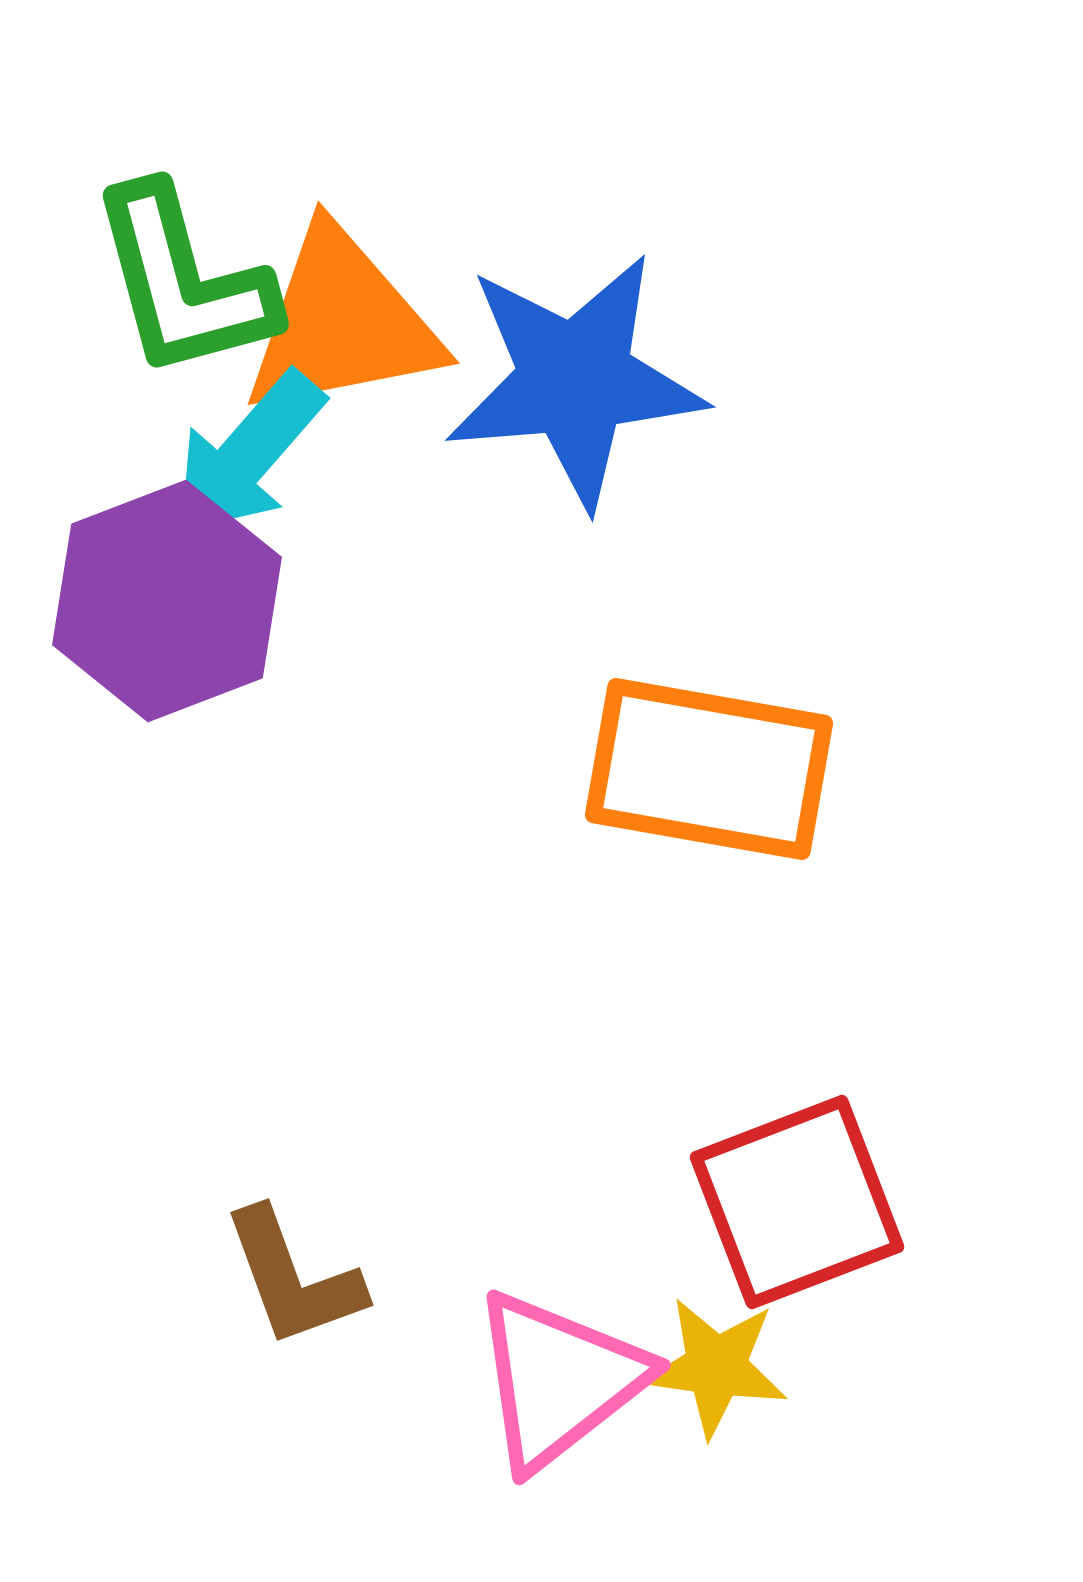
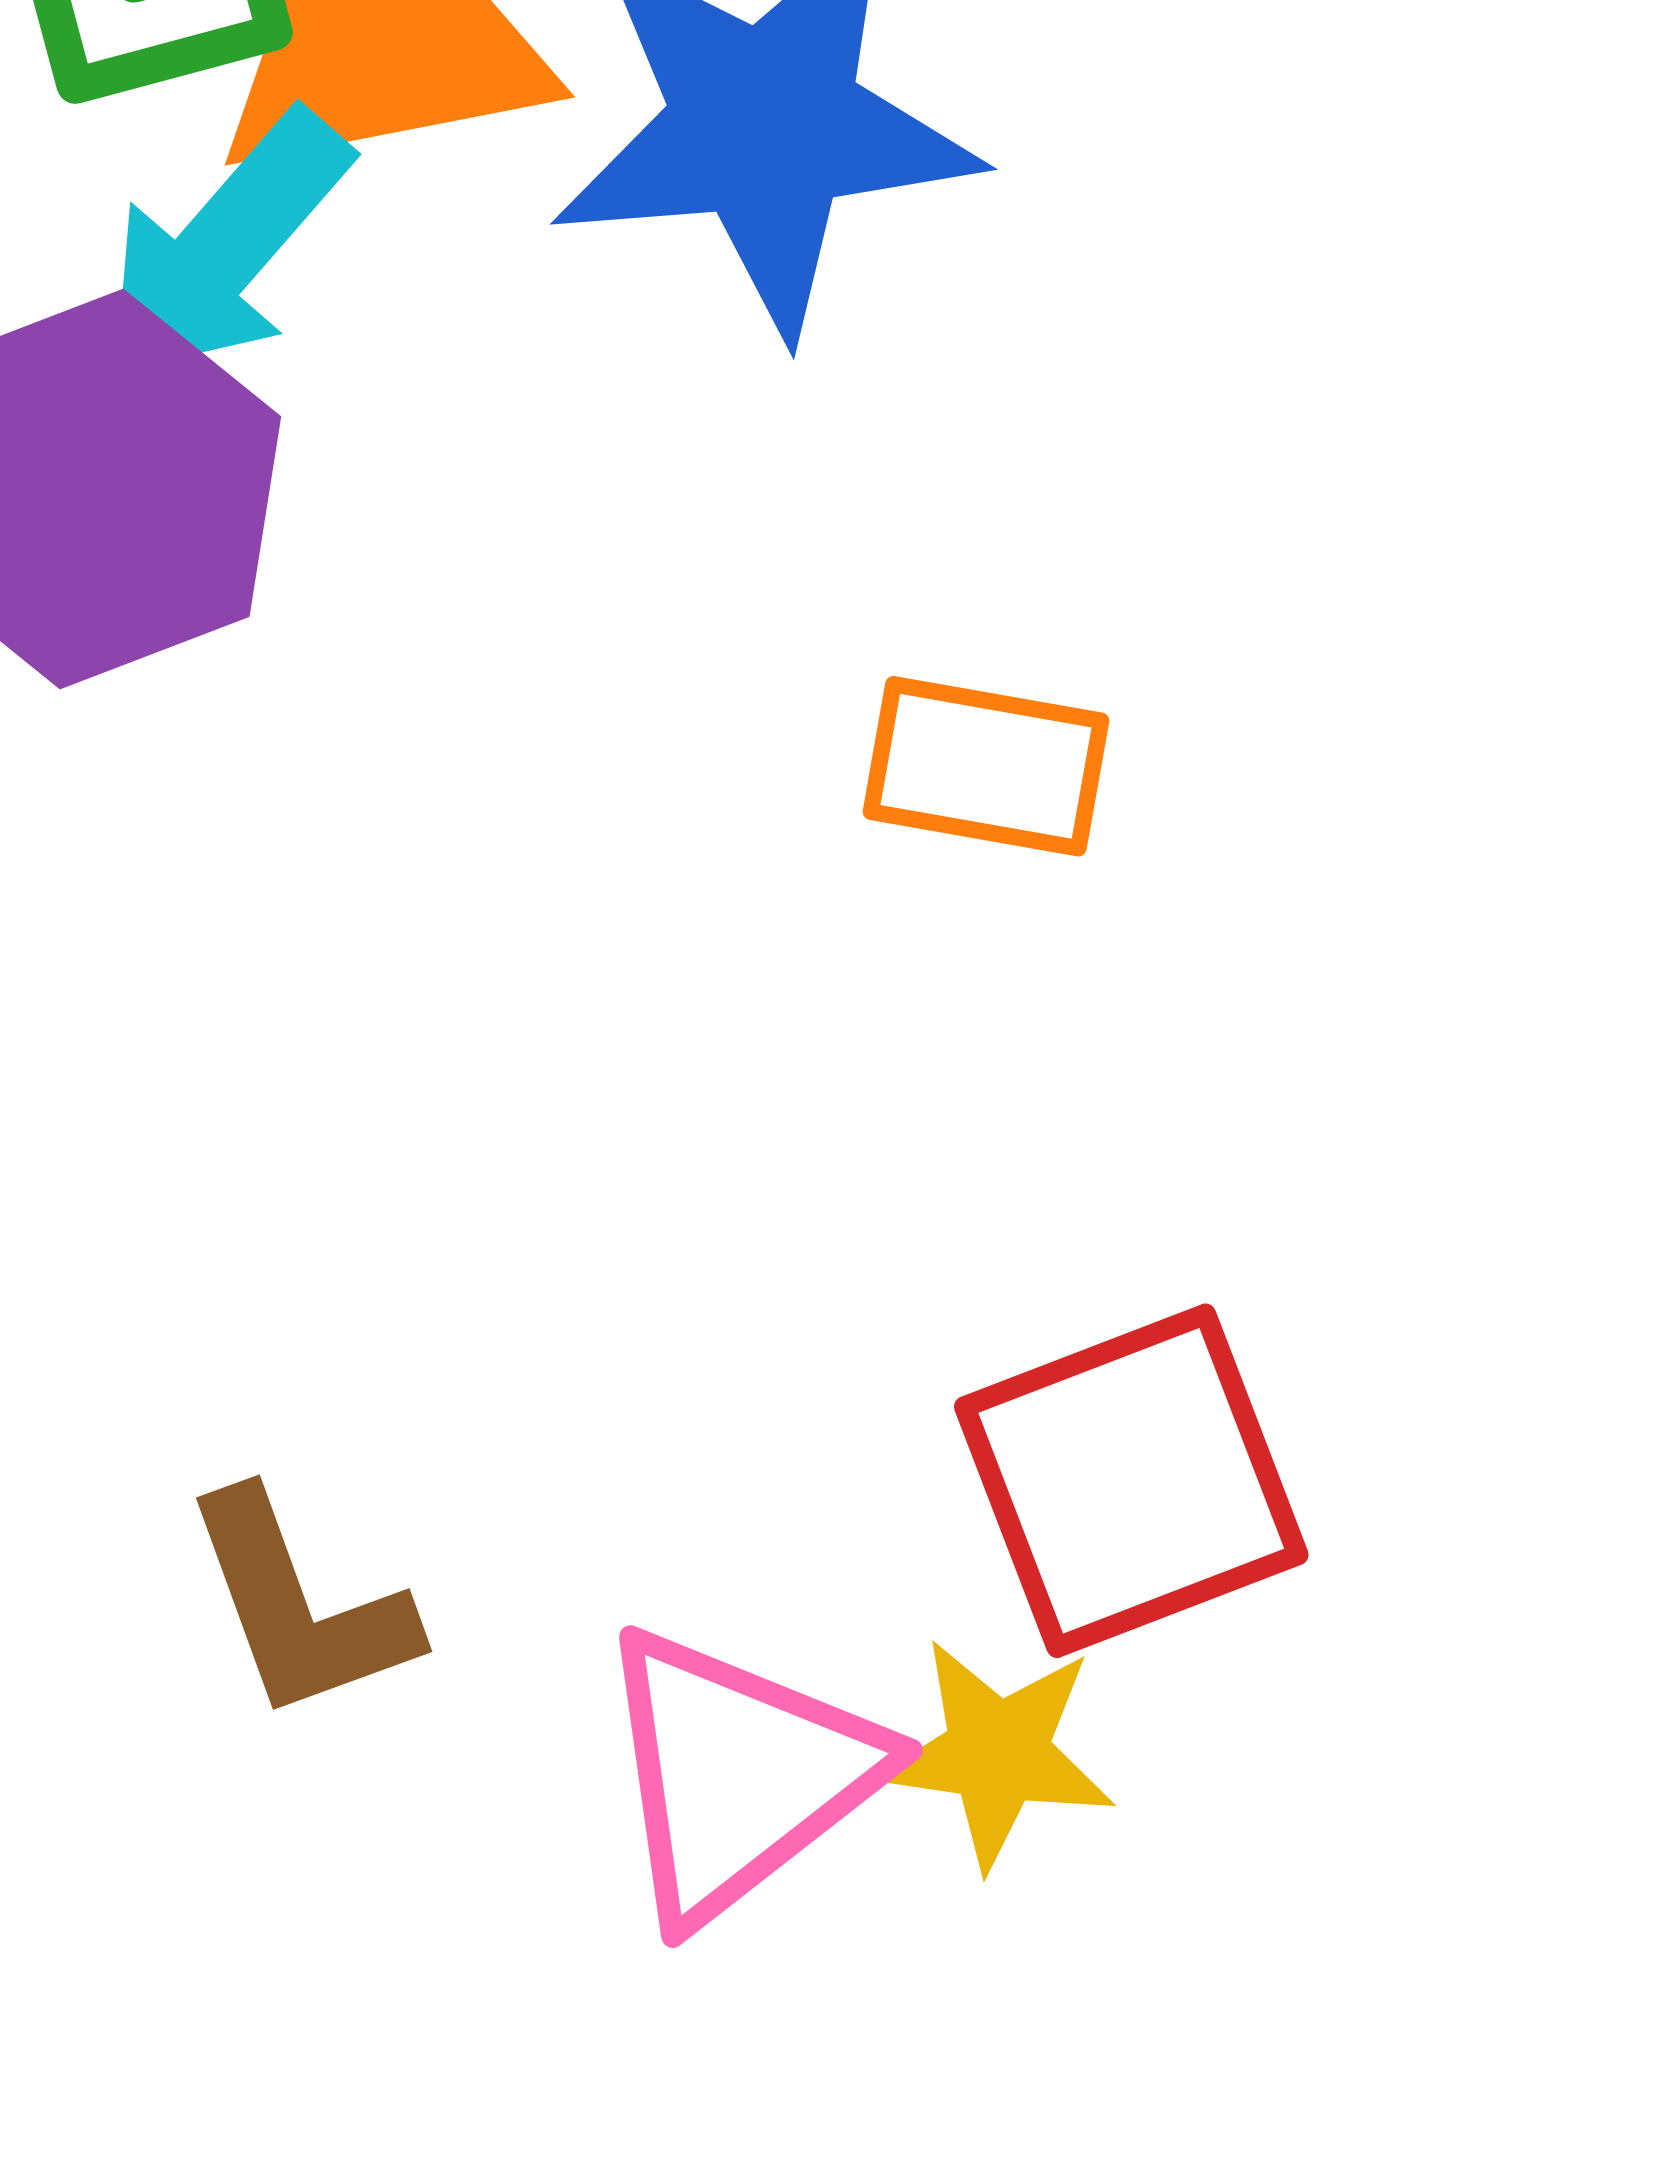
orange rectangle: (709, 769) -> (986, 766), size x0.6

